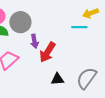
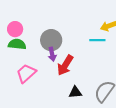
gray circle: (20, 22) -> (51, 40), moved

